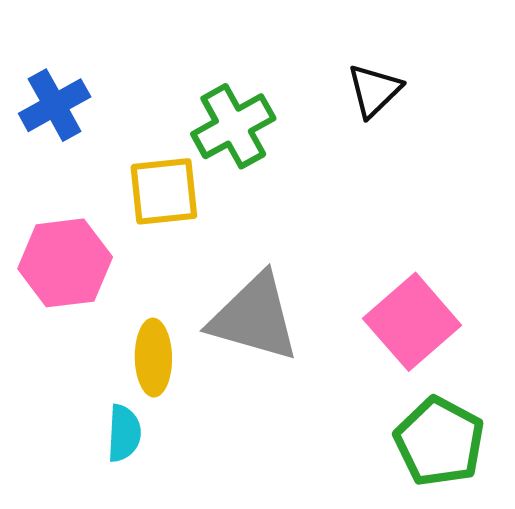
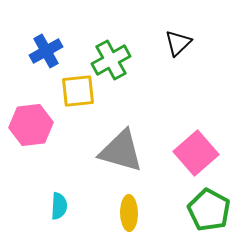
blue cross: (55, 105) -> (46, 51), moved
yellow ellipse: (153, 358) -> (129, 213), moved

